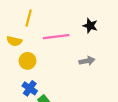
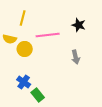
yellow circle: (27, 61) -> (25, 49), moved
gray arrow: (87, 61) -> (76, 57), turned 88

